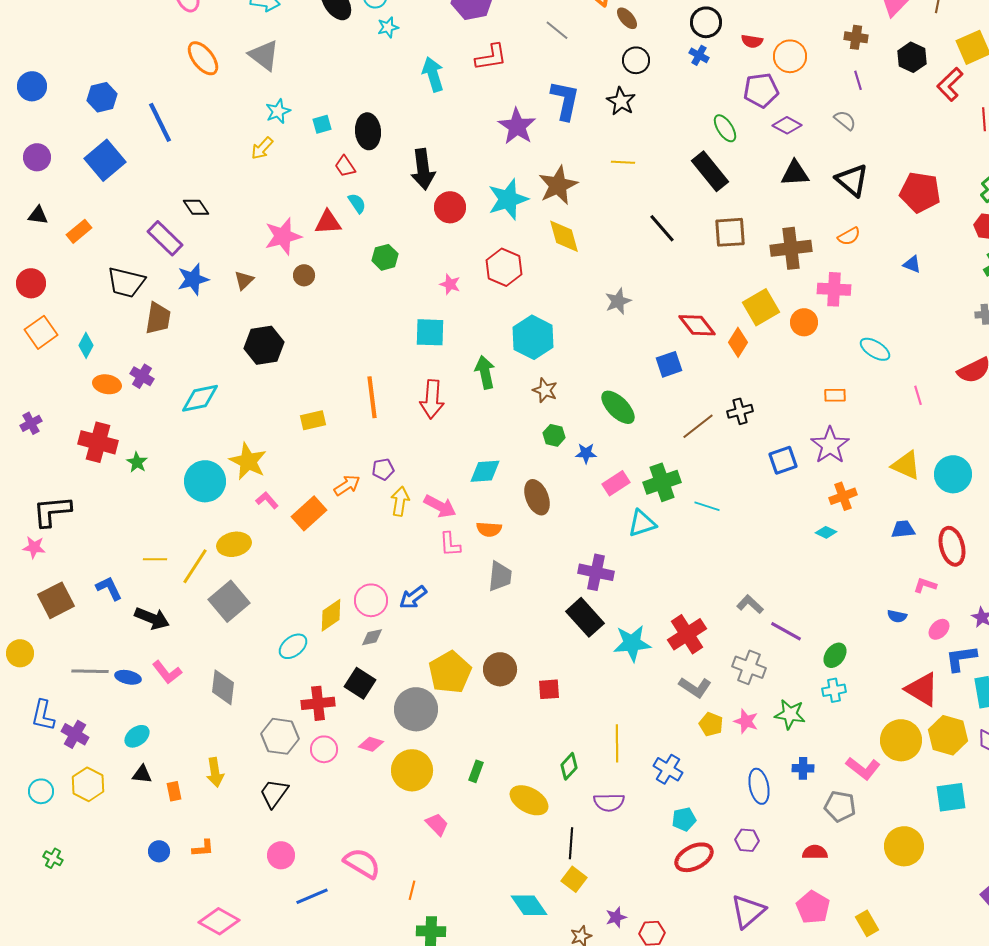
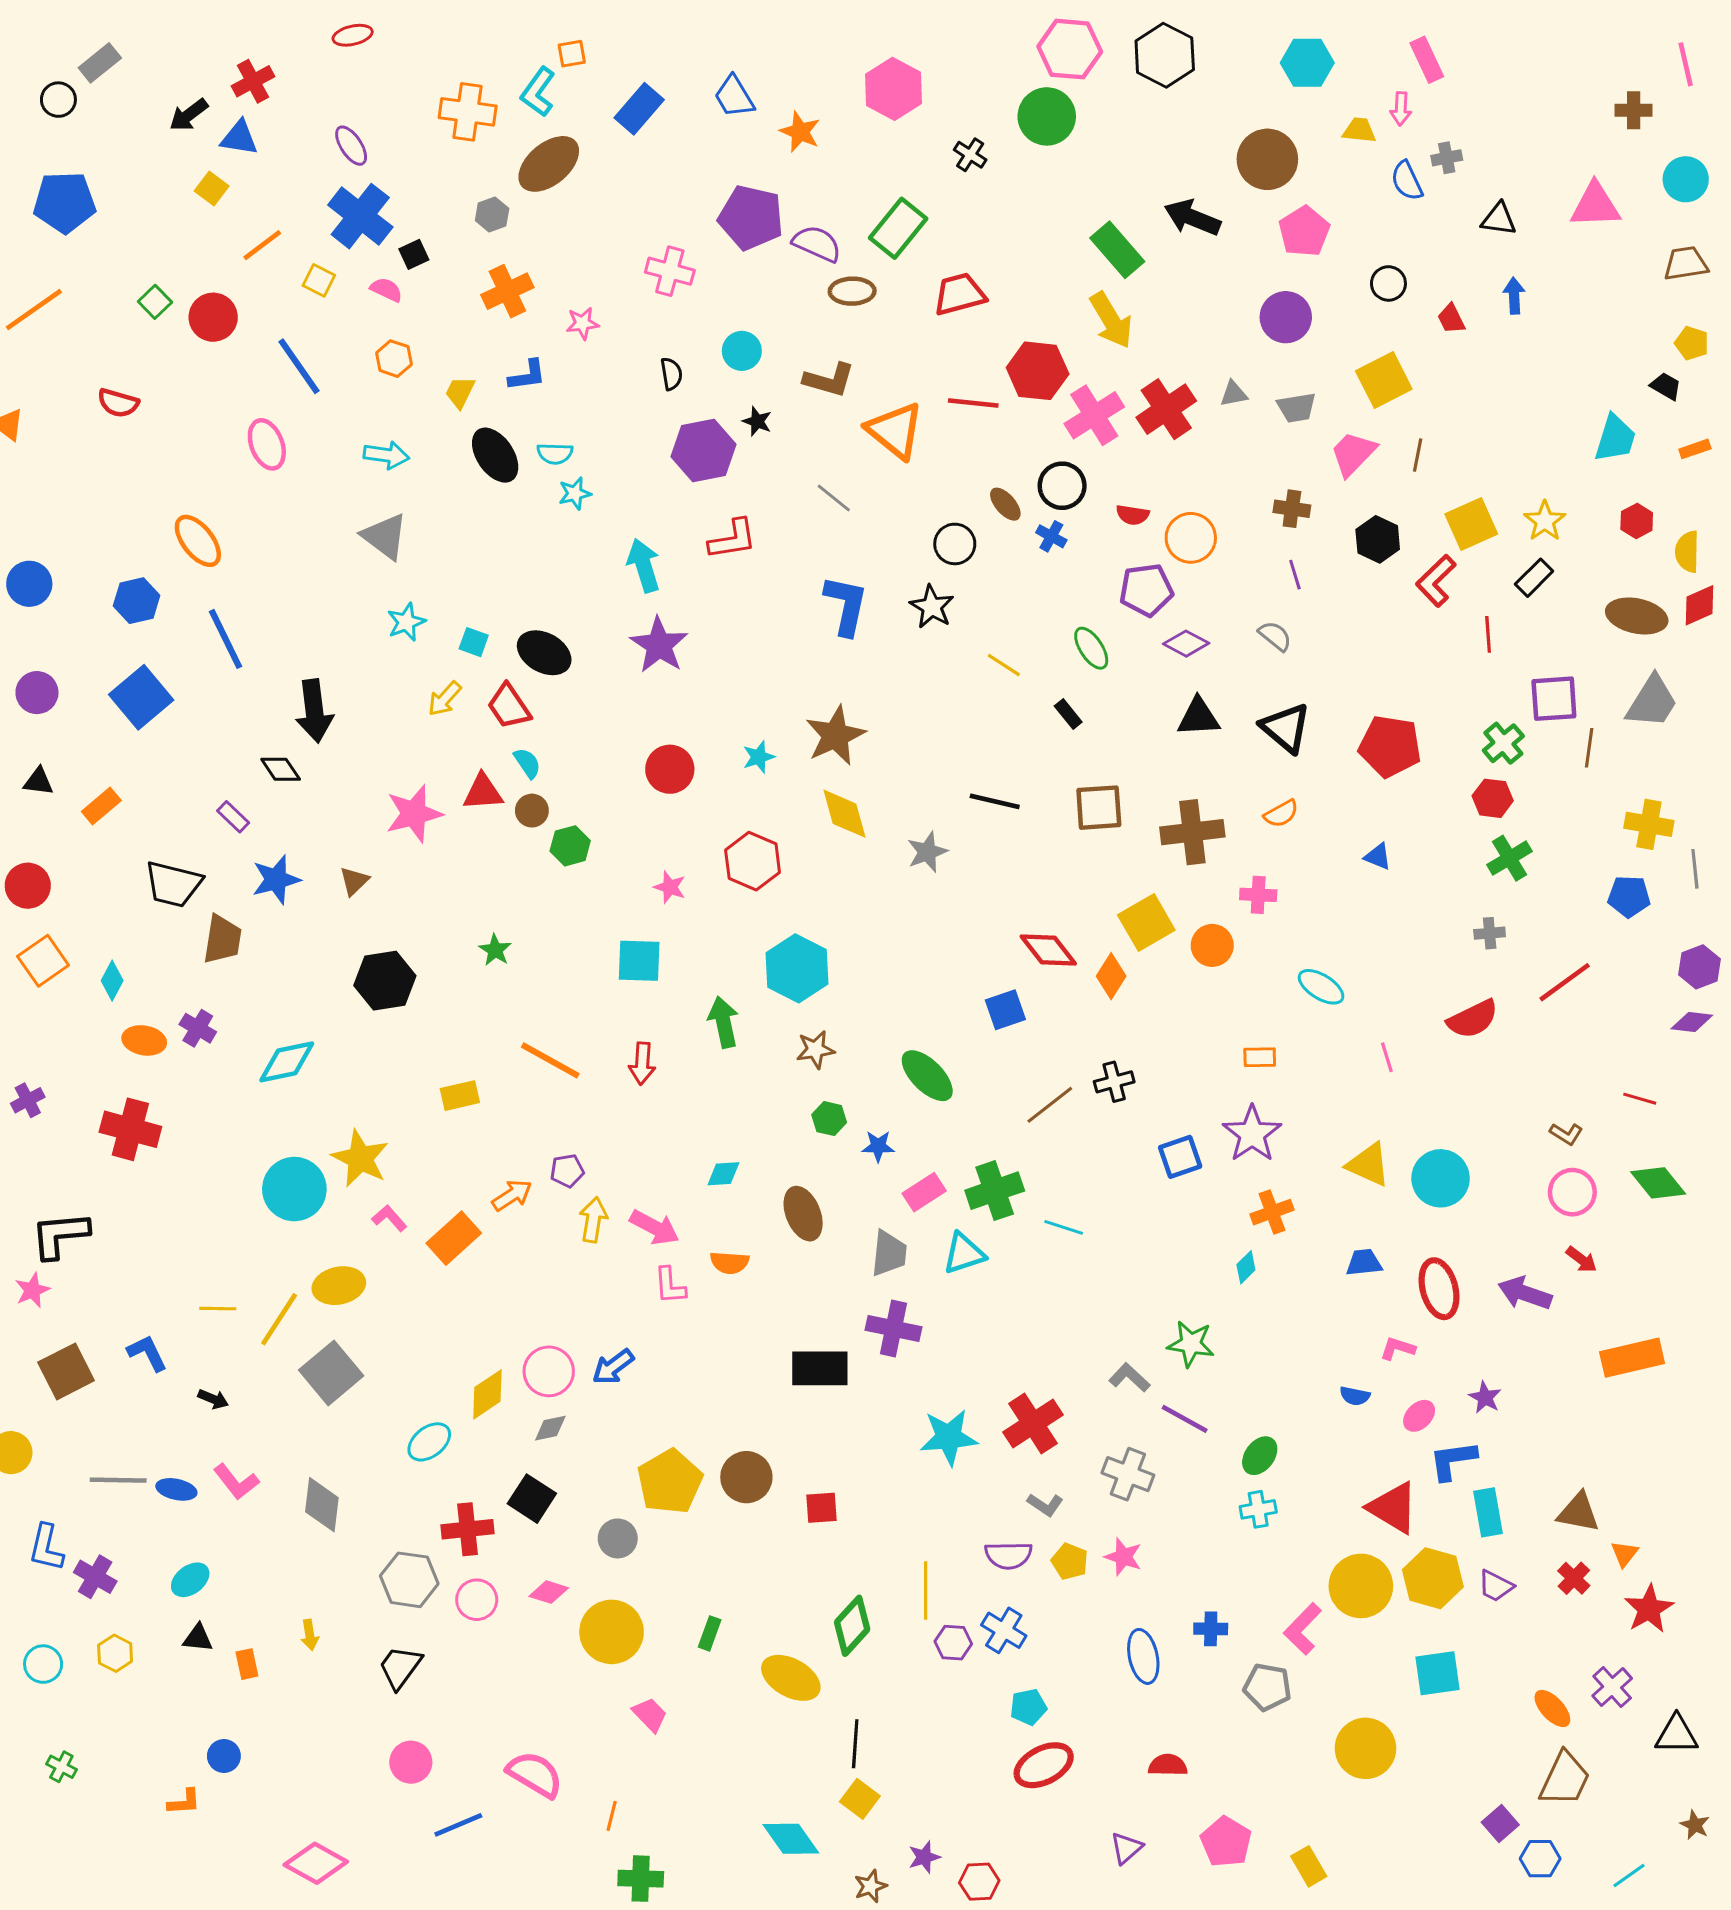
brown ellipse: (627, 18) -> (1005, 504), moved
orange ellipse: (203, 58) -> (198, 541), moved
cyan square: (322, 124) -> (474, 642), turned 36
purple star: (517, 126) -> (659, 645), moved
black ellipse: (368, 131) -> (544, 653), turned -56
yellow arrow: (262, 148) -> (445, 699), moved
yellow line: (623, 162) -> (1004, 665), moved, turned 30
red trapezoid: (345, 166) -> (509, 706), size x1.4
black arrow: (423, 169) -> (314, 711), moved
black rectangle: (710, 171) -> (1068, 714), size x0.5
cyan star: (508, 199) -> (759, 757), size x0.5
black line: (662, 228) -> (995, 801), turned -36
purple rectangle: (165, 238) -> (233, 817), size x0.6
brown circle: (304, 275) -> (532, 811), moved
pink cross: (834, 289) -> (1258, 895), size x0.7
gray star: (618, 301) -> (927, 852), moved
brown star: (545, 390) -> (815, 1050), turned -30
orange line: (372, 397) -> (550, 1060), turned -54
red arrow: (432, 399) -> (642, 1063), size x0.7
green star: (137, 462) -> (495, 950), moved
cyan diamond: (485, 471) -> (723, 1174), size x0.7
cyan diamond: (826, 532) -> (1246, 1267), turned -70
pink star: (34, 547) -> (32, 1290), turned -30
gray trapezoid: (500, 576) -> (889, 1253), moved
black rectangle: (585, 617) -> (820, 1368), moved, turned -48
black arrow: (152, 618) -> (213, 1399), size x0.6
gray L-shape: (695, 687) -> (1045, 1505), size x0.7
gray circle: (416, 709) -> (618, 1538), size x0.6
green star: (790, 714) -> (1191, 1344), moved
green diamond: (569, 766) -> (852, 1626), size x1.4
pink L-shape: (863, 768) -> (1303, 1629), turned 96
yellow arrow: (215, 772) -> (310, 1635), size x0.7
yellow hexagon: (88, 784) -> (115, 1653), size x0.7
purple semicircle: (609, 802) -> (1008, 1555), moved
purple hexagon: (747, 840) -> (953, 1643), moved
orange L-shape: (203, 848) -> (184, 1802), moved
red semicircle: (815, 852) -> (1168, 1765), moved
purple triangle: (748, 911) -> (1126, 1848), size x0.6

